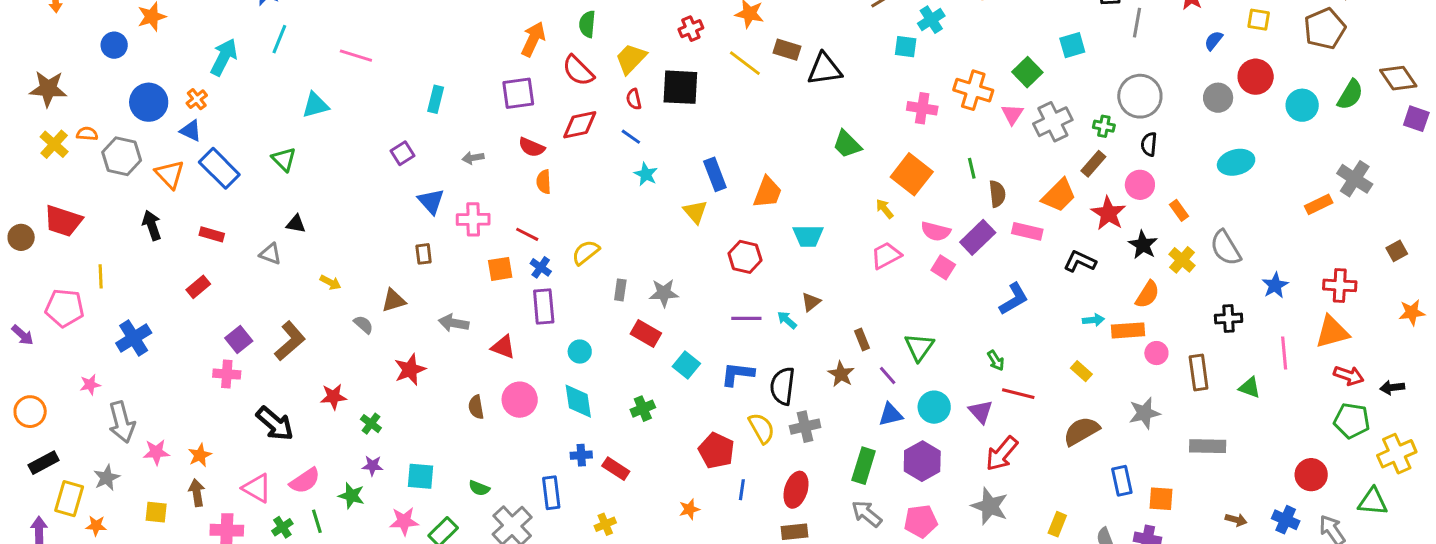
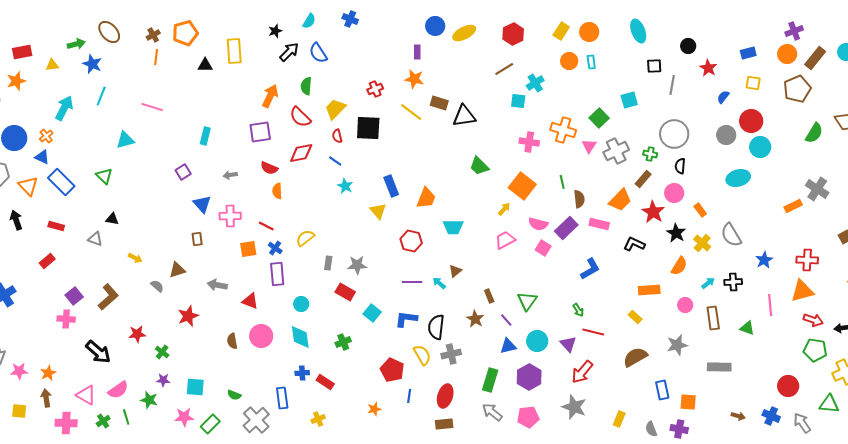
cyan circle: (1302, 105) -> (760, 147), moved
yellow arrow: (885, 209) -> (504, 209), turned 80
cyan arrow: (1093, 320) -> (708, 283), moved, turned -32
orange rectangle: (1128, 330) -> (649, 290), moved

